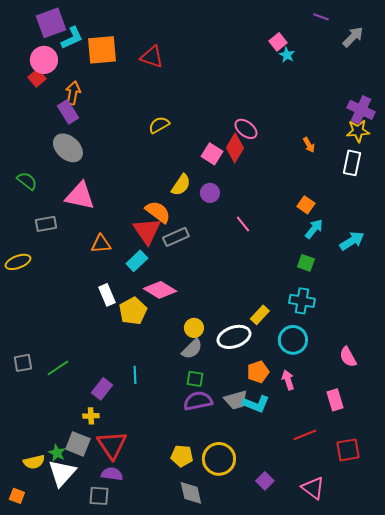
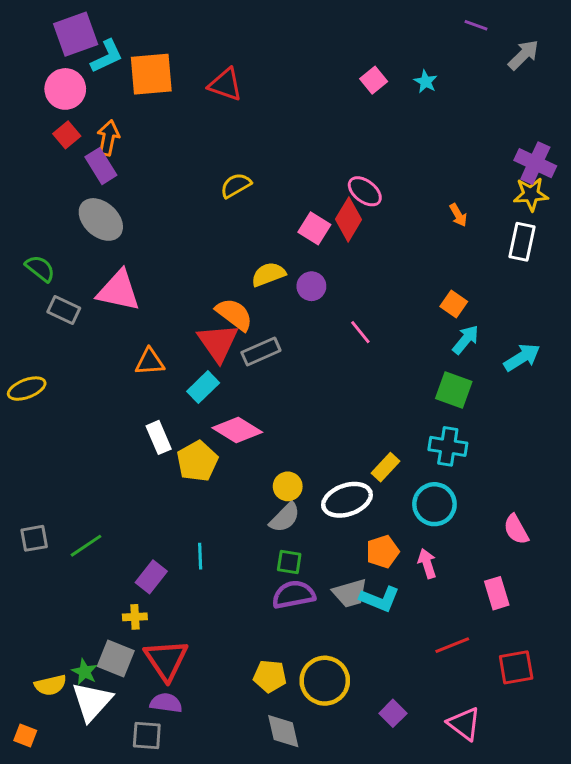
pink square: (278, 42) -> (374, 80), moved
red square: (37, 78) -> (67, 135), moved
yellow semicircle: (181, 185) -> (268, 274), turned -145
gray rectangle: (46, 224) -> (64, 310), moved, turned 35
green square: (306, 263) -> (454, 390), size x1.4

